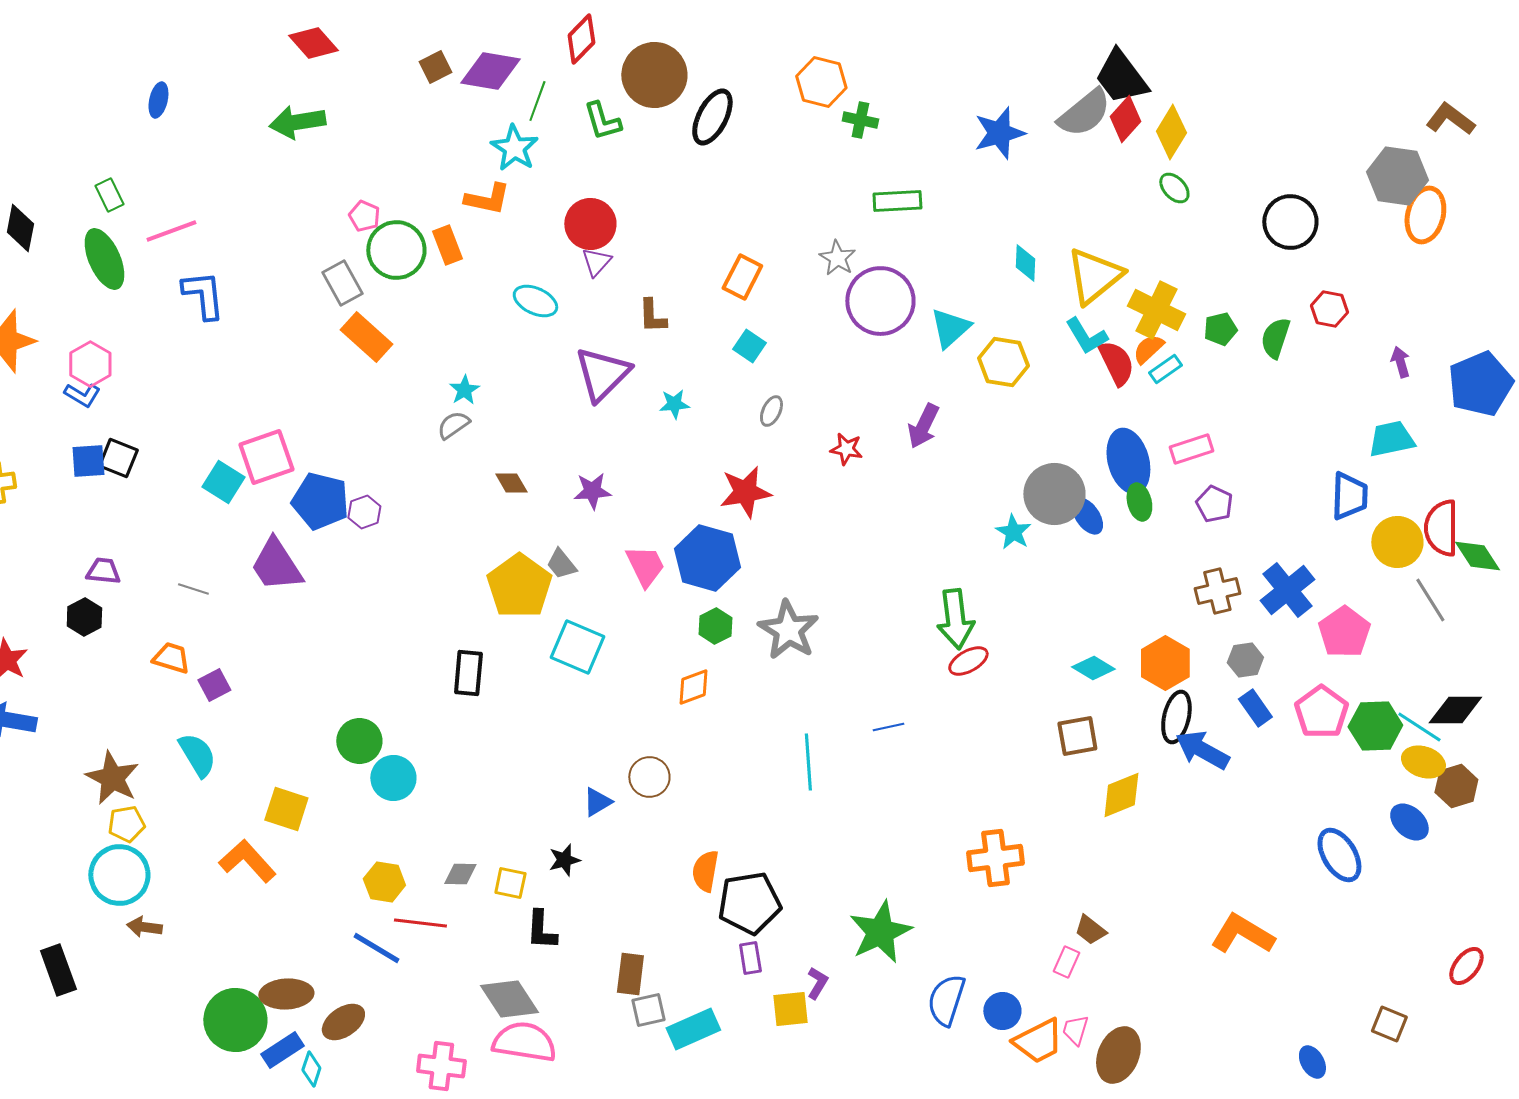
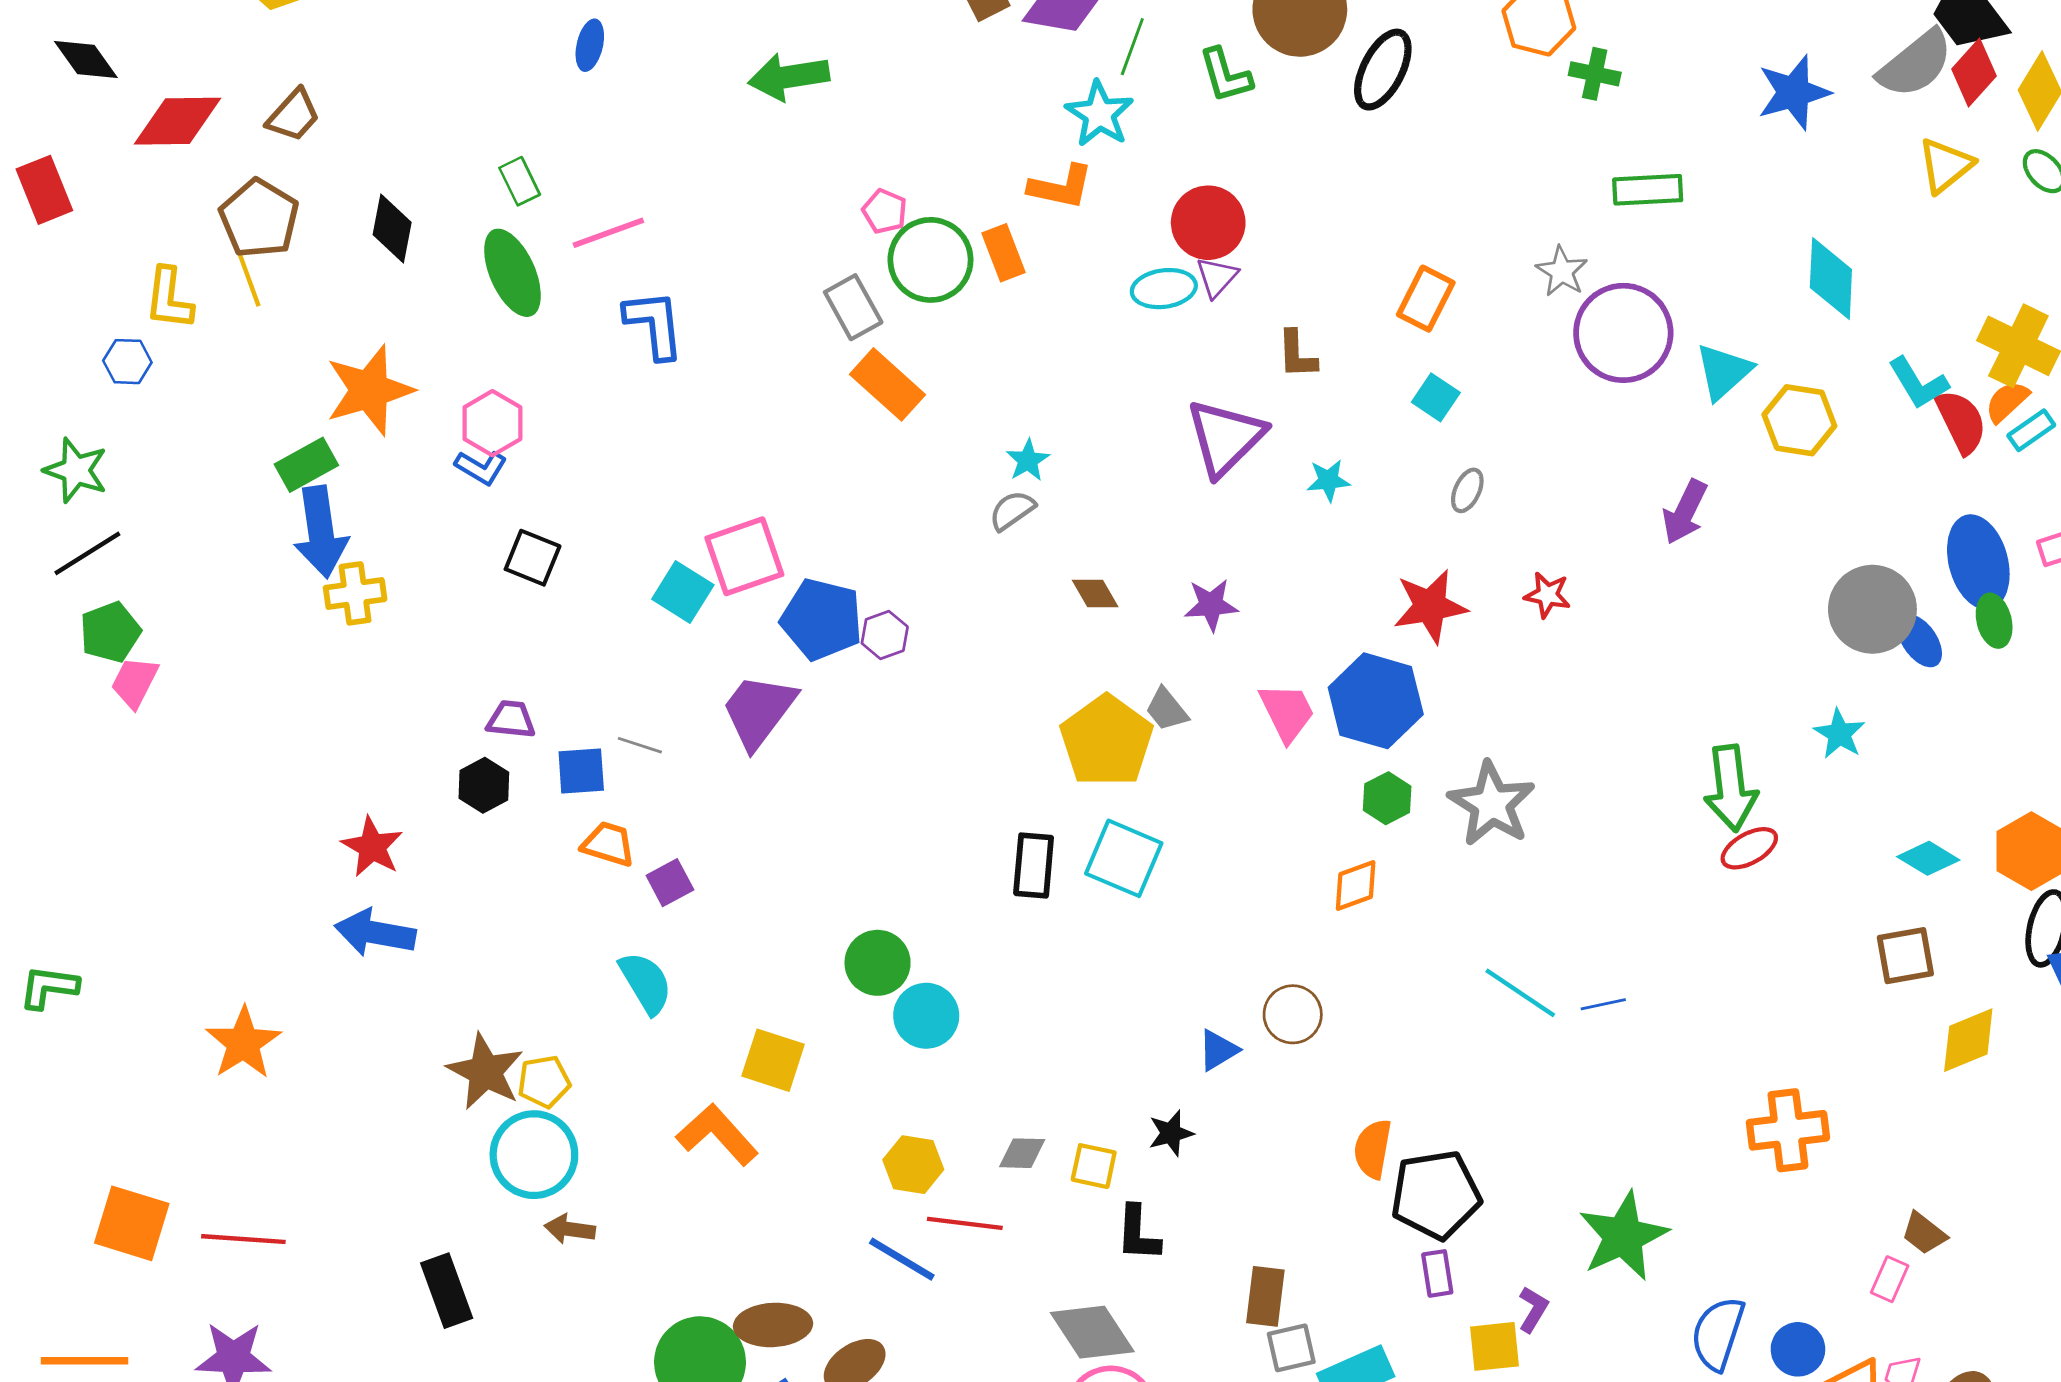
cyan diamond: (1025, 263) -> (1831, 279), size x1.5
yellow triangle: (1094, 276) -> (1945, 165), moved, size x0.7
cyan ellipse: (535, 301) -> (1164, 289), moved, turned -33
red star: (846, 449) -> (1547, 595), moved
blue square: (88, 461) -> (581, 771), moved
cyan star: (1013, 532) -> (1839, 734), moved
purple trapezoid: (276, 565) -> (759, 711), turned 70
cyan square: (577, 647) -> (1124, 858), moved
blue line: (888, 727) -> (1603, 1004), moved
cyan line: (808, 762) -> (1520, 993), turned -52
brown star: (112, 778) -> (485, 1072), moved

